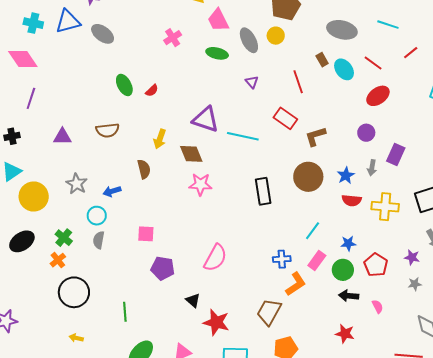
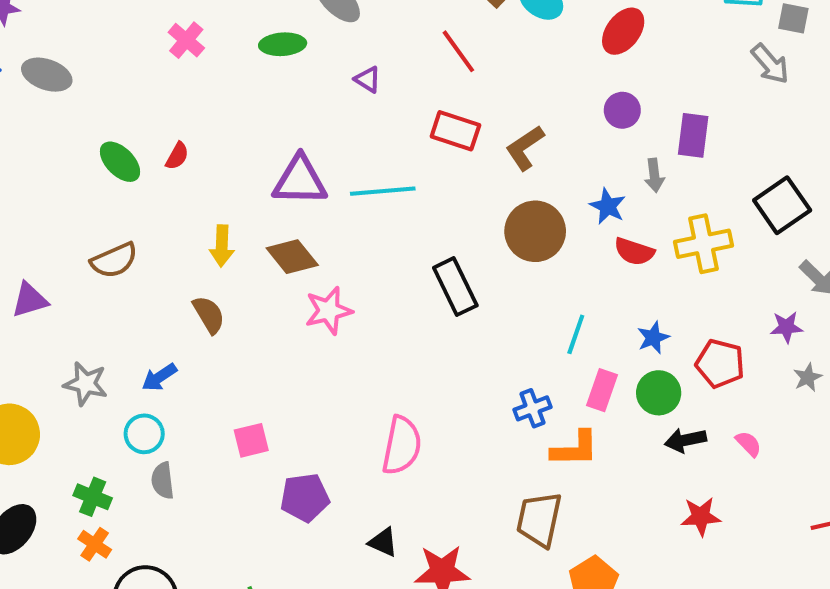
red semicircle: (352, 200) -> (634, 252), turned 30
orange L-shape: (296, 284) -> (575, 449), turned 50

